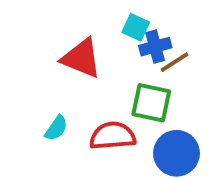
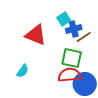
cyan square: (136, 27) -> (64, 19), turned 32
red semicircle: (112, 136) -> (70, 75), moved

